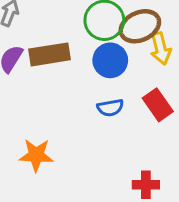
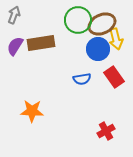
blue circle: (110, 60) -> (98, 49), moved
red cross: (146, 185) -> (106, 131), turned -30

